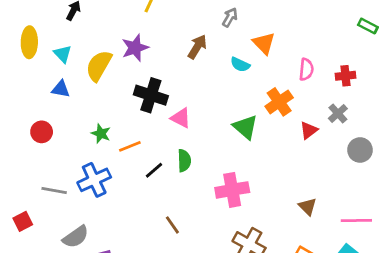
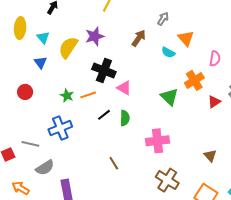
blue triangle: (61, 89) -> (40, 62), turned 40
orange line: (130, 146) -> (88, 95), moved
black line: (154, 170) -> (104, 115), moved
gray line: (54, 190) -> (30, 144), moved

